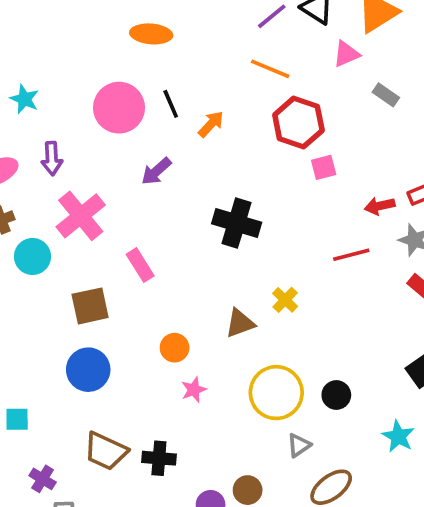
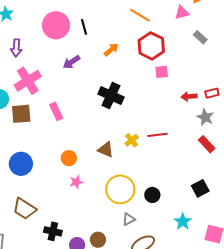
orange arrow: (211, 124) -> (111, 50), moved
red line: (351, 255) -> (158, 135), moved
brown square: (90, 306) -> (21, 114), moved
brown triangle: (240, 323) -> (106, 150), turned 36
black cross: (159, 458) -> (53, 231), moved

